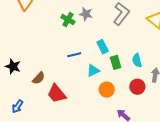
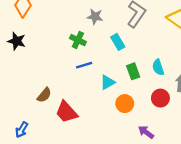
green cross: (68, 20) -> (78, 40), moved
cyan rectangle: (103, 47) -> (118, 42), moved
black star: (13, 66) -> (17, 41), moved

